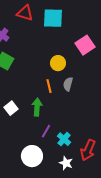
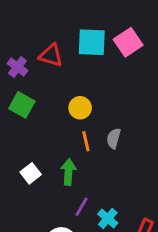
red triangle: (25, 13) -> (51, 55), moved
pink square: (85, 45) -> (128, 42), moved
yellow circle: (58, 63) -> (80, 108), moved

